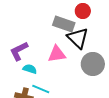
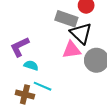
pink triangle: (57, 54) -> (72, 50), moved

